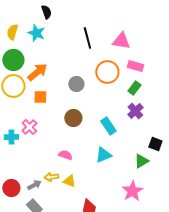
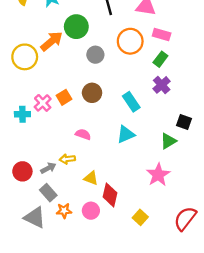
green circle: (13, 60) -> (76, 27), moved
orange square: (40, 97) -> (64, 97), moved, turned -32
yellow triangle: (69, 181) -> (91, 178), moved

